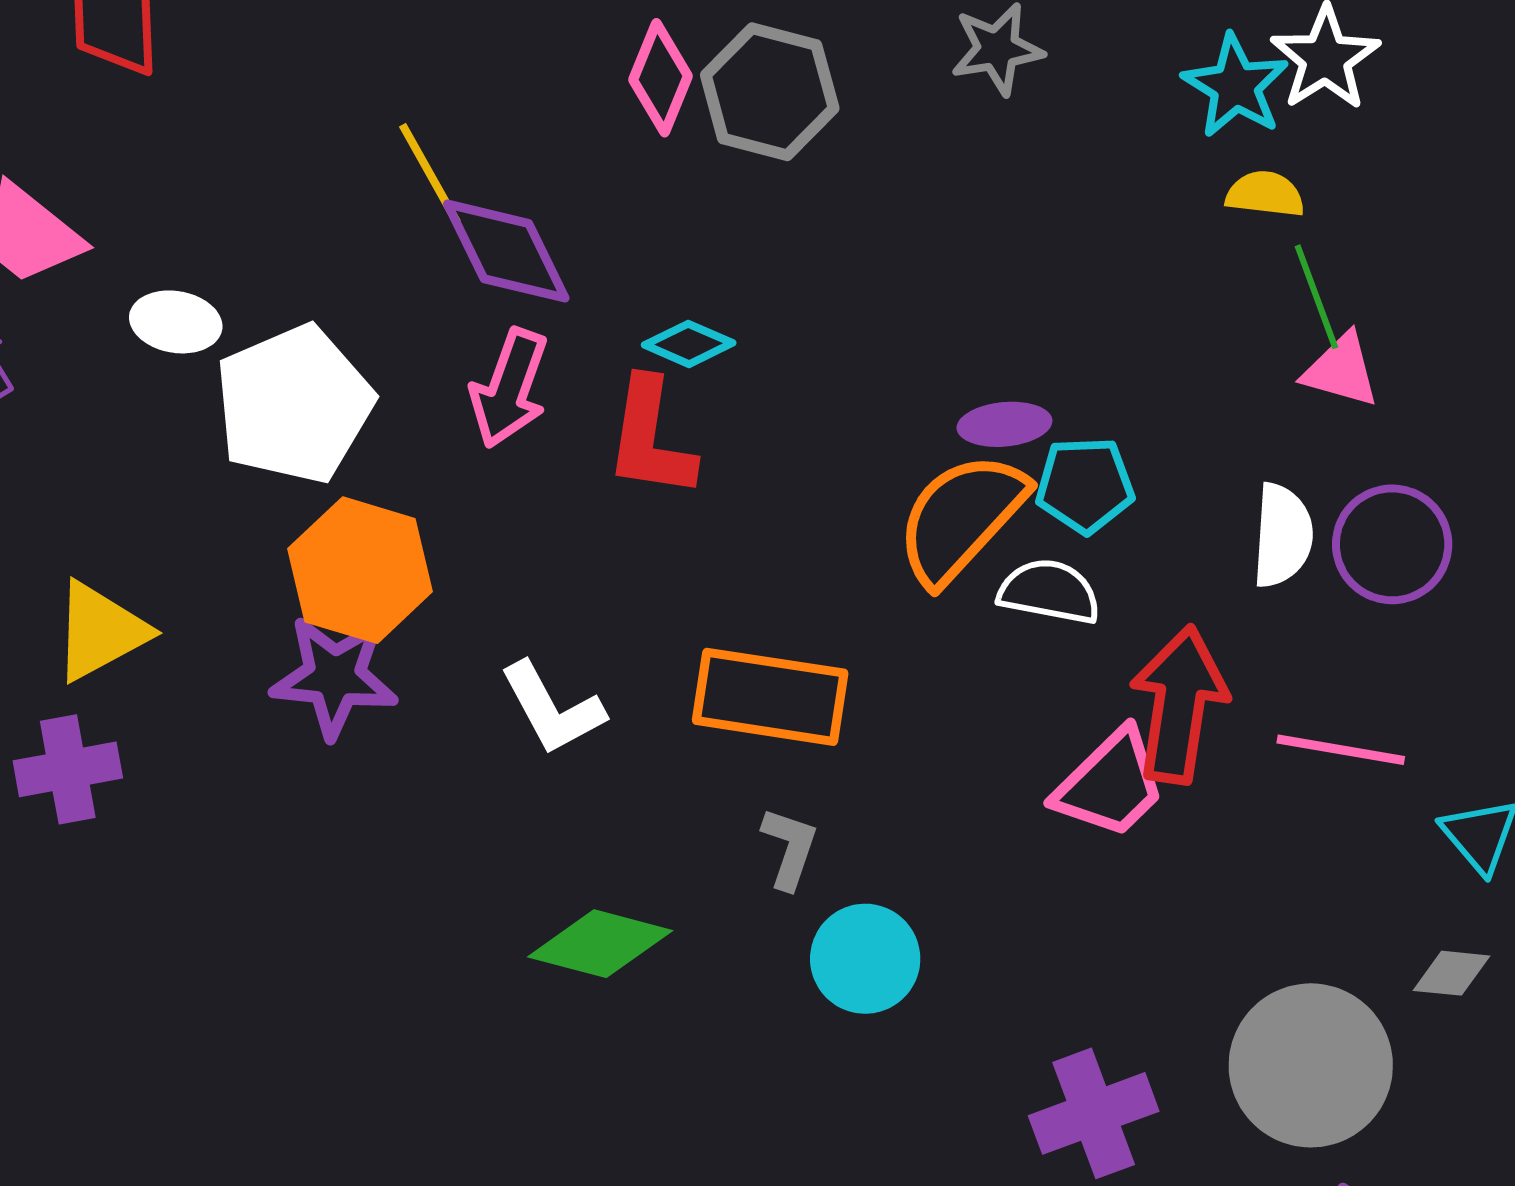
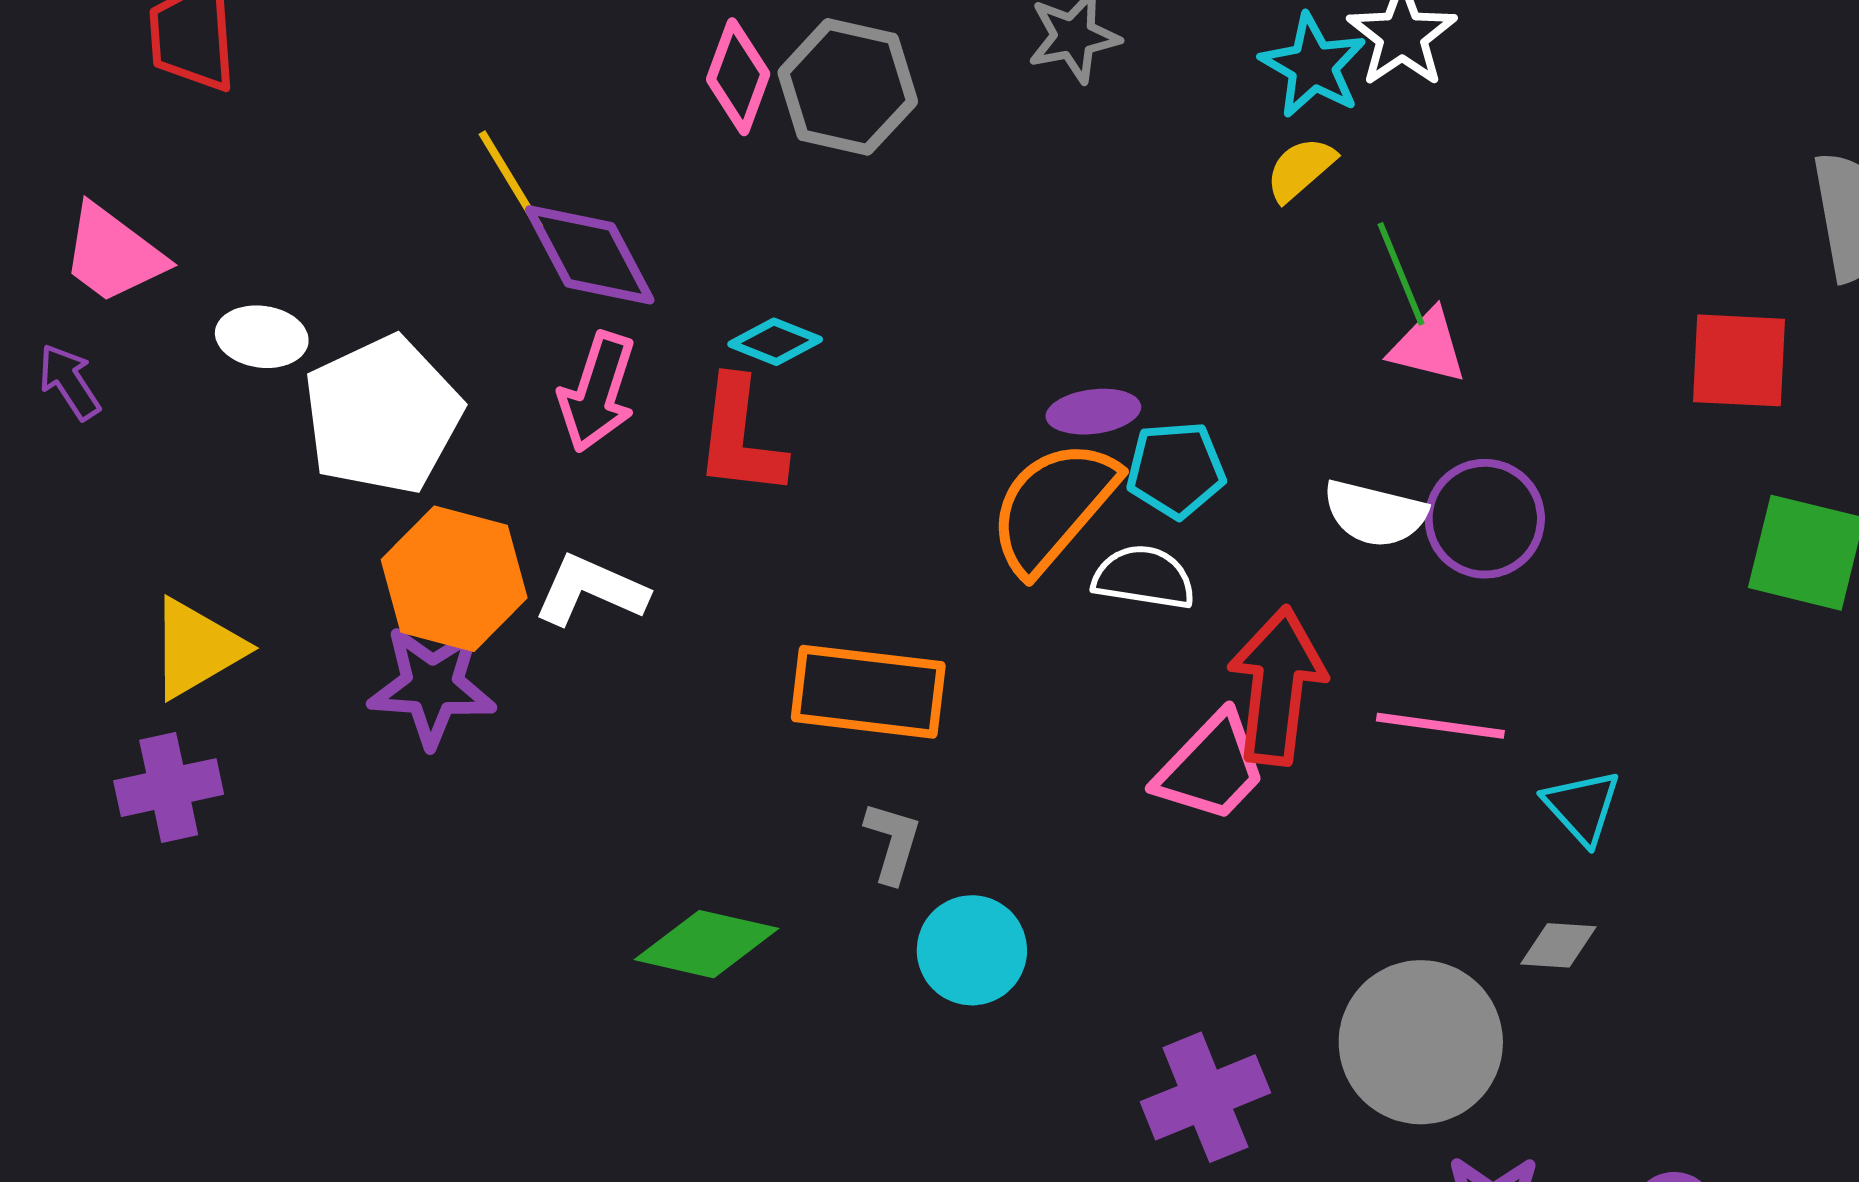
yellow semicircle: (1265, 194) -> (1300, 169), moved, turned -46
white semicircle: (1282, 536) -> (1375, 513), turned 102
white L-shape: (552, 709) -> (591, 590), moved, turned 144

